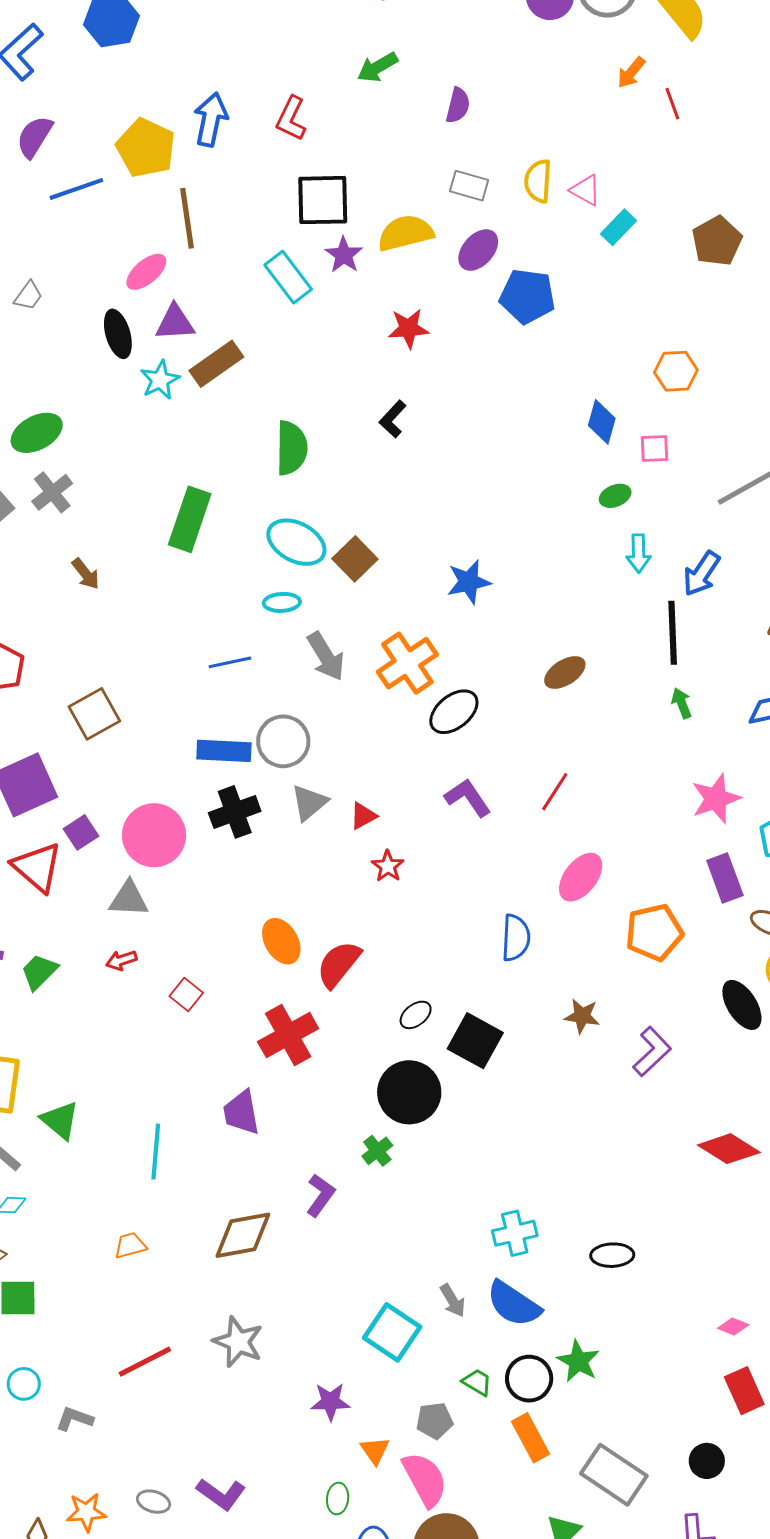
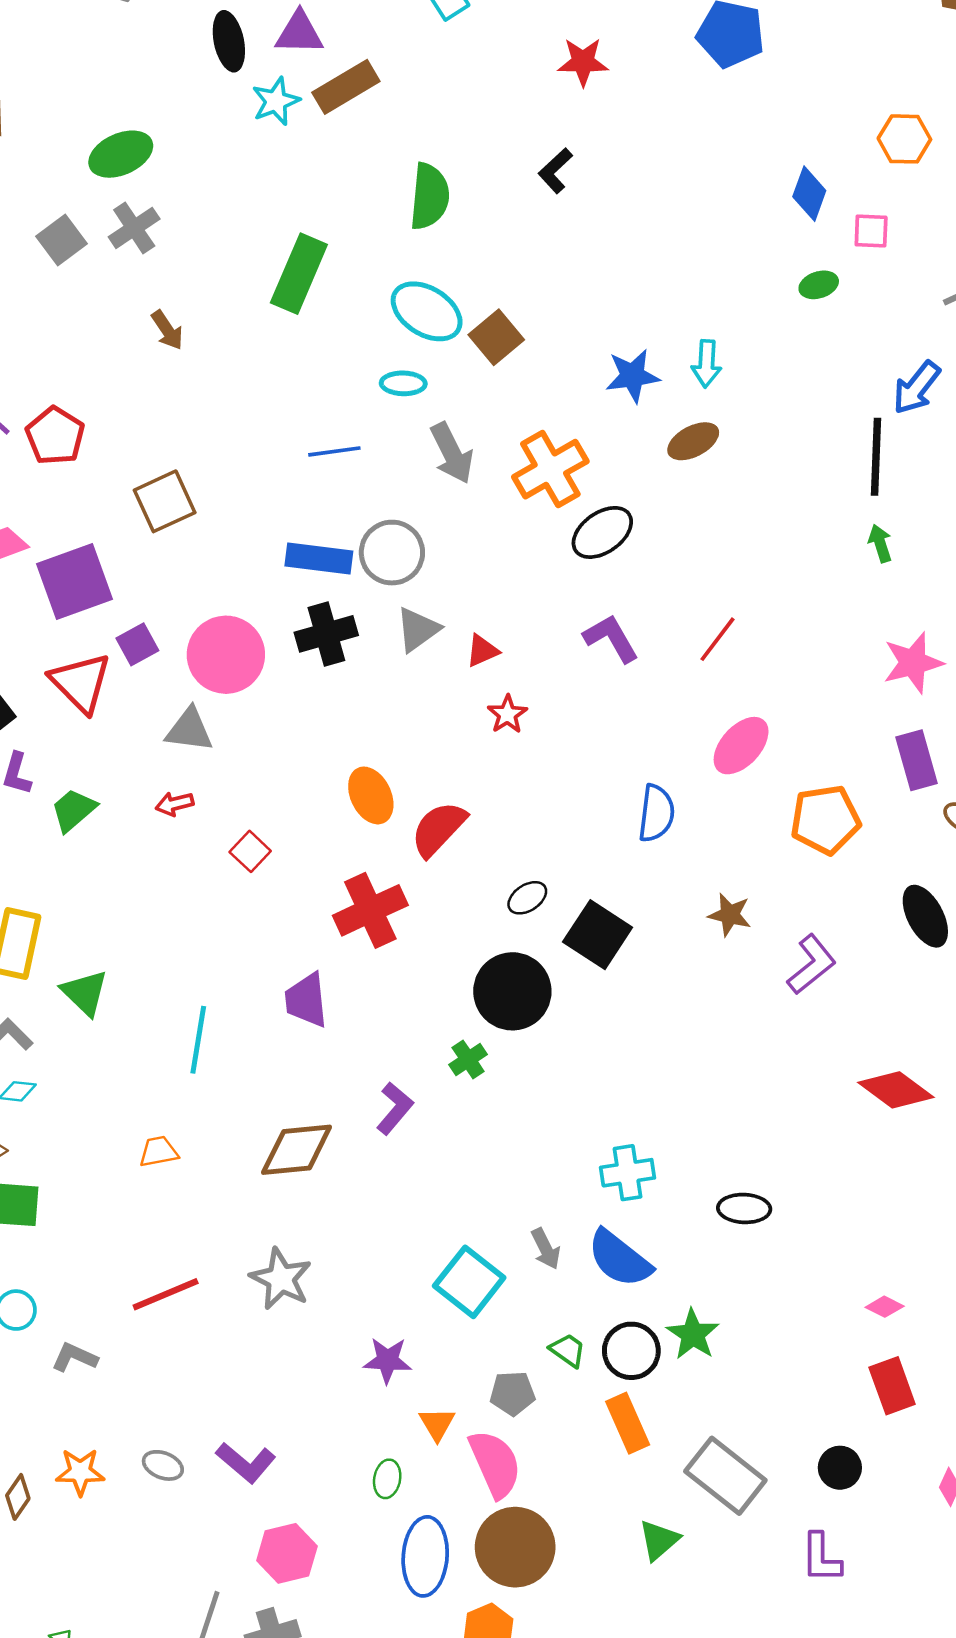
cyan arrow: (638, 553) -> (706, 364), moved
brown ellipse: (565, 673) -> (693, 441), moved

